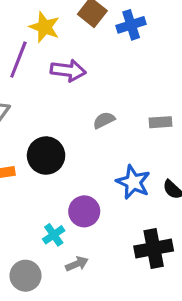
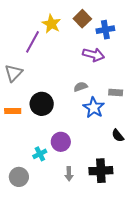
purple arrow: (68, 70) -> (93, 55), moved
blue star: (133, 182) -> (94, 108), moved
gray arrow: (77, 264) -> (69, 174), moved, turned 104

